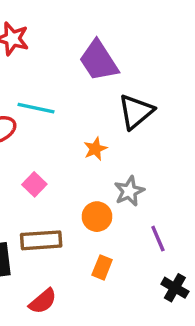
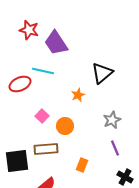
purple trapezoid: (99, 61) -> (56, 43), moved
gray star: (129, 191) -> (112, 120), moved
orange circle: (97, 217) -> (65, 126), moved

